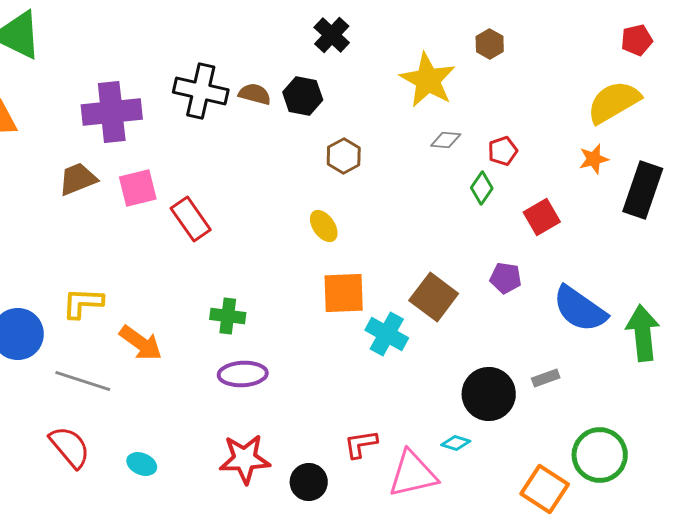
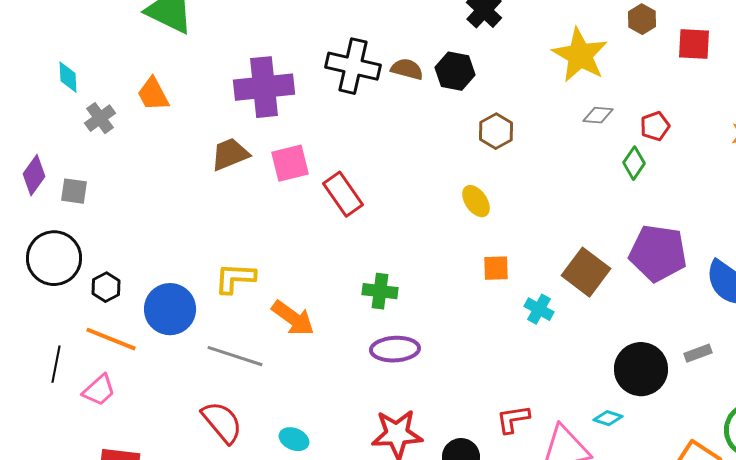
red square: (542, 217) -> (694, 44), moved, turned 33
purple pentagon: (506, 278) -> (658, 253), size x1.8
orange square: (344, 293) -> (496, 268), size x0.6
cyan cross: (387, 334) -> (539, 309), size x0.7

